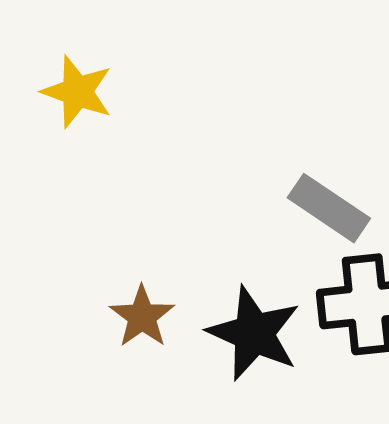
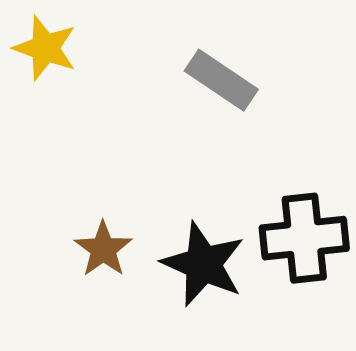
gray rectangle: (329, 208) -> (221, 80), moved

